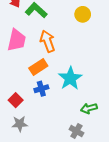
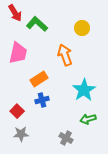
orange arrow: (48, 41) -> (65, 55), moved
cyan star: (70, 78) -> (84, 90), moved
gray cross: (76, 131) -> (66, 138), moved

